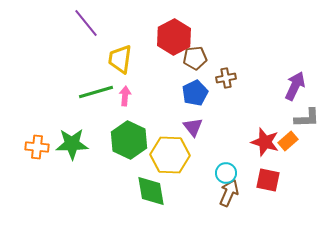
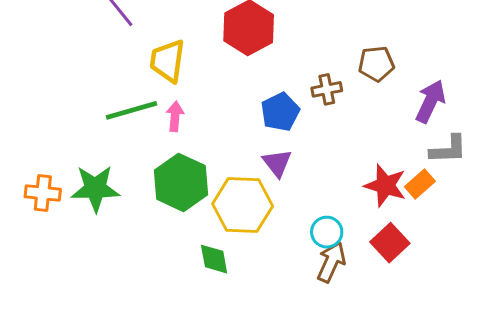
brown pentagon: (195, 58) -> (376, 64), moved
red square: (268, 180) -> (390, 243), turned 35
green diamond: (151, 191) -> (214, 259), size x0.7

